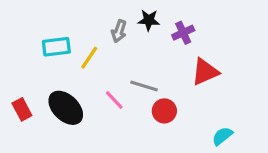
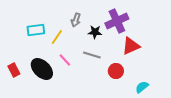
black star: (149, 20) -> (95, 32), moved
purple cross: (183, 33) -> (117, 21), size x1.6
pink line: (114, 100) -> (65, 60), moved
red circle: (164, 111) -> (116, 71), moved

